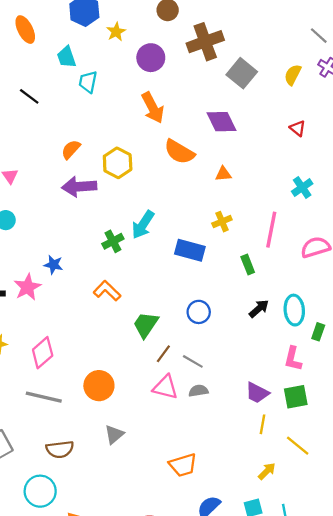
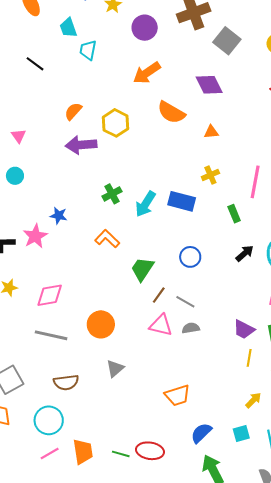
orange arrow: (153, 108) -> (147, 73), turned 84
cyan arrow: (143, 225) -> (145, 204), moved
pink diamond: (43, 353) -> (50, 295), turned 32

